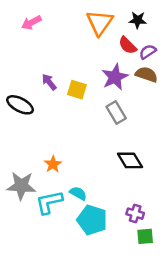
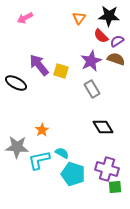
black star: (138, 20) -> (109, 16), size x1.5
orange triangle: (100, 23) -> (79, 18), size x0.6
purple arrow: (49, 82) -> (39, 65), size x1.6
purple cross: (135, 214) -> (107, 169), size x1.6

